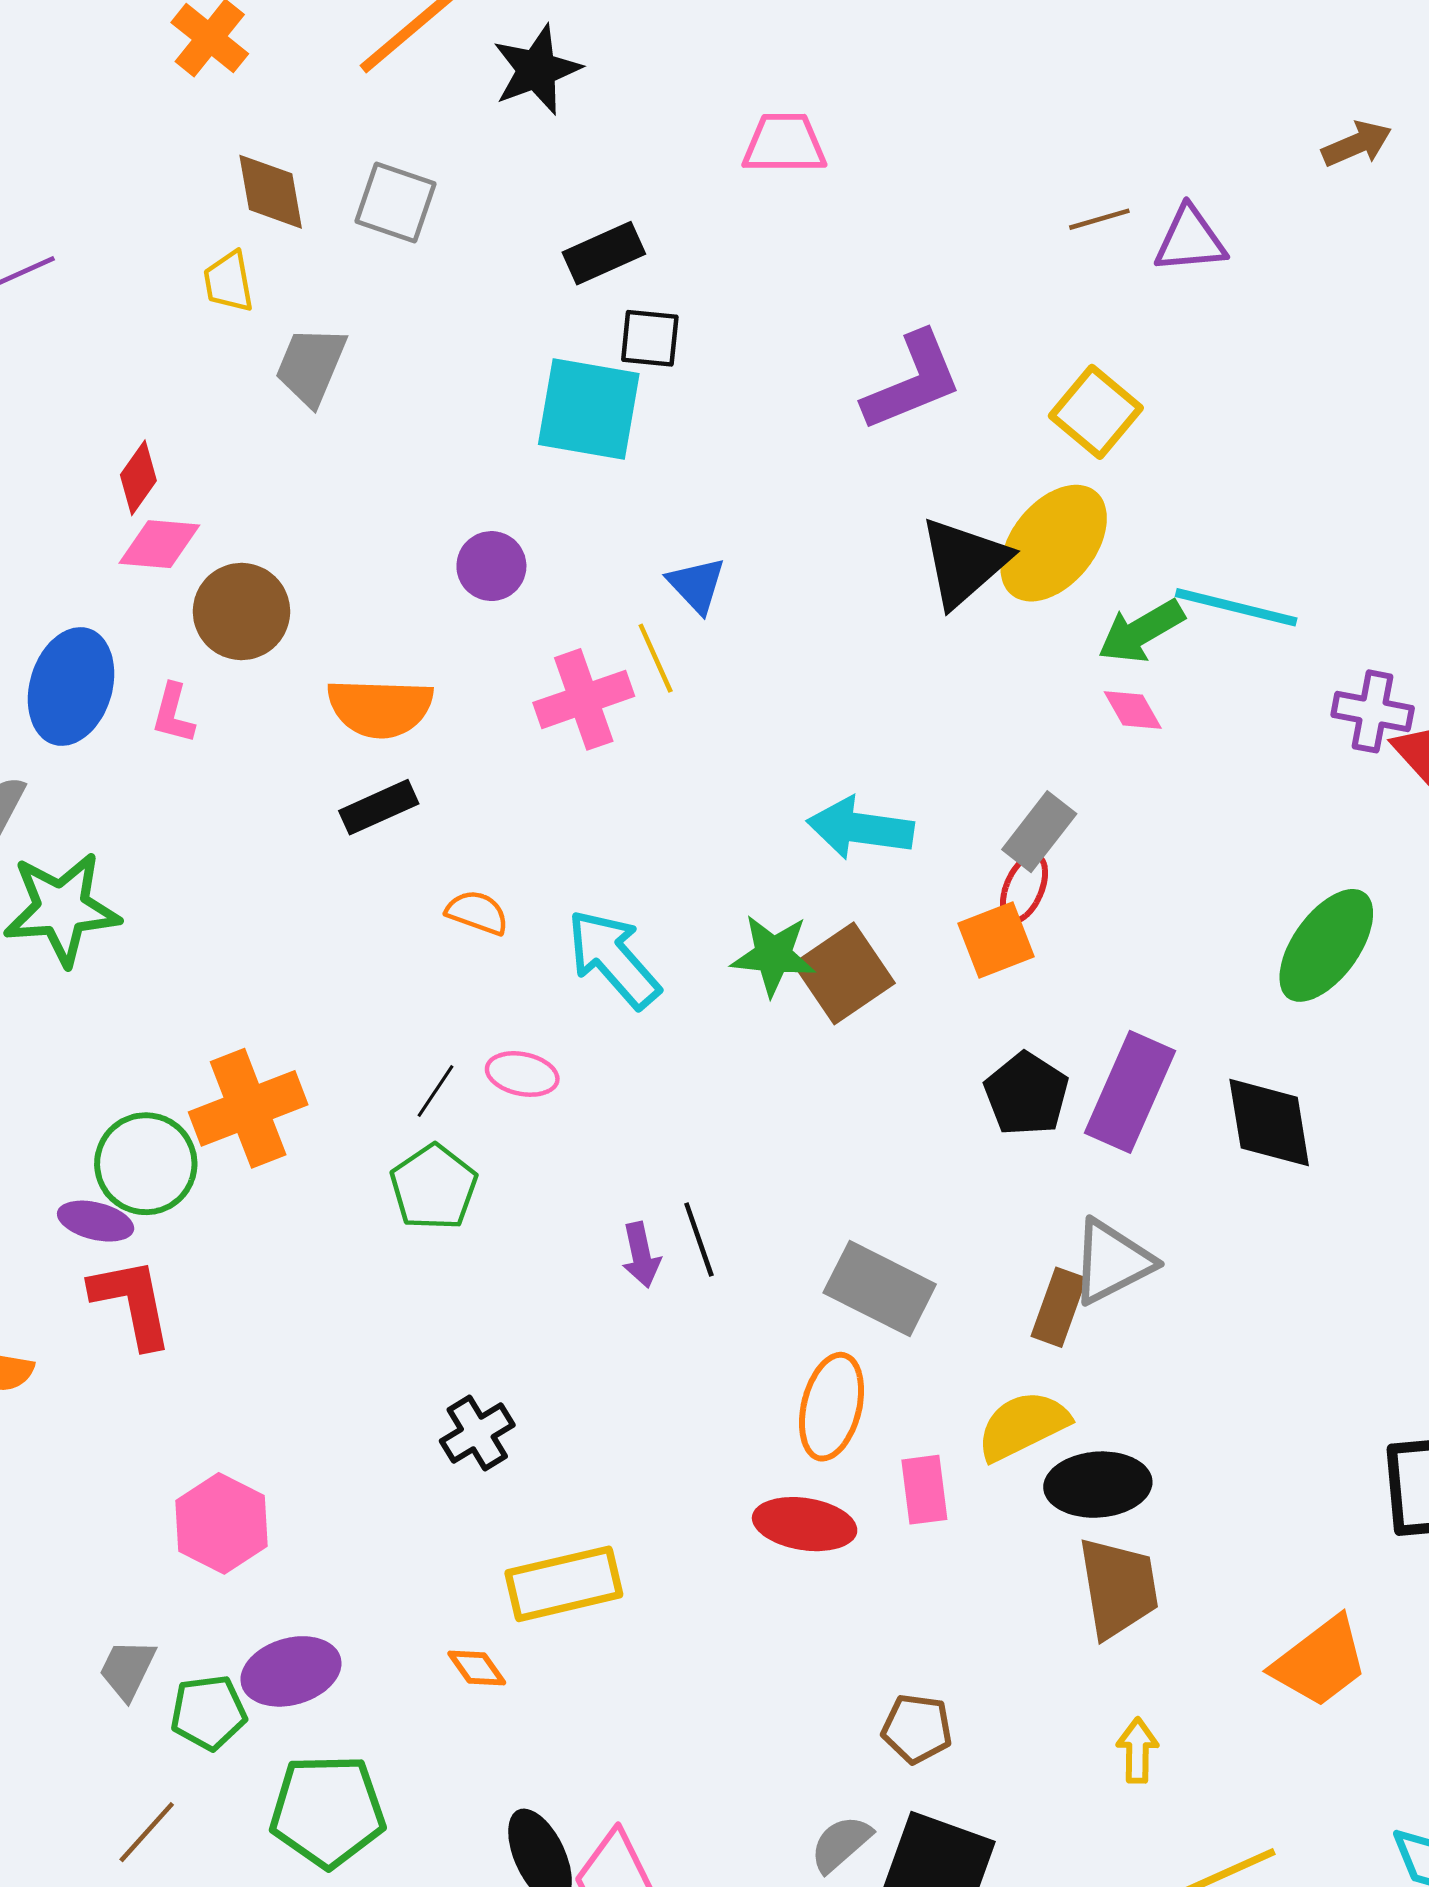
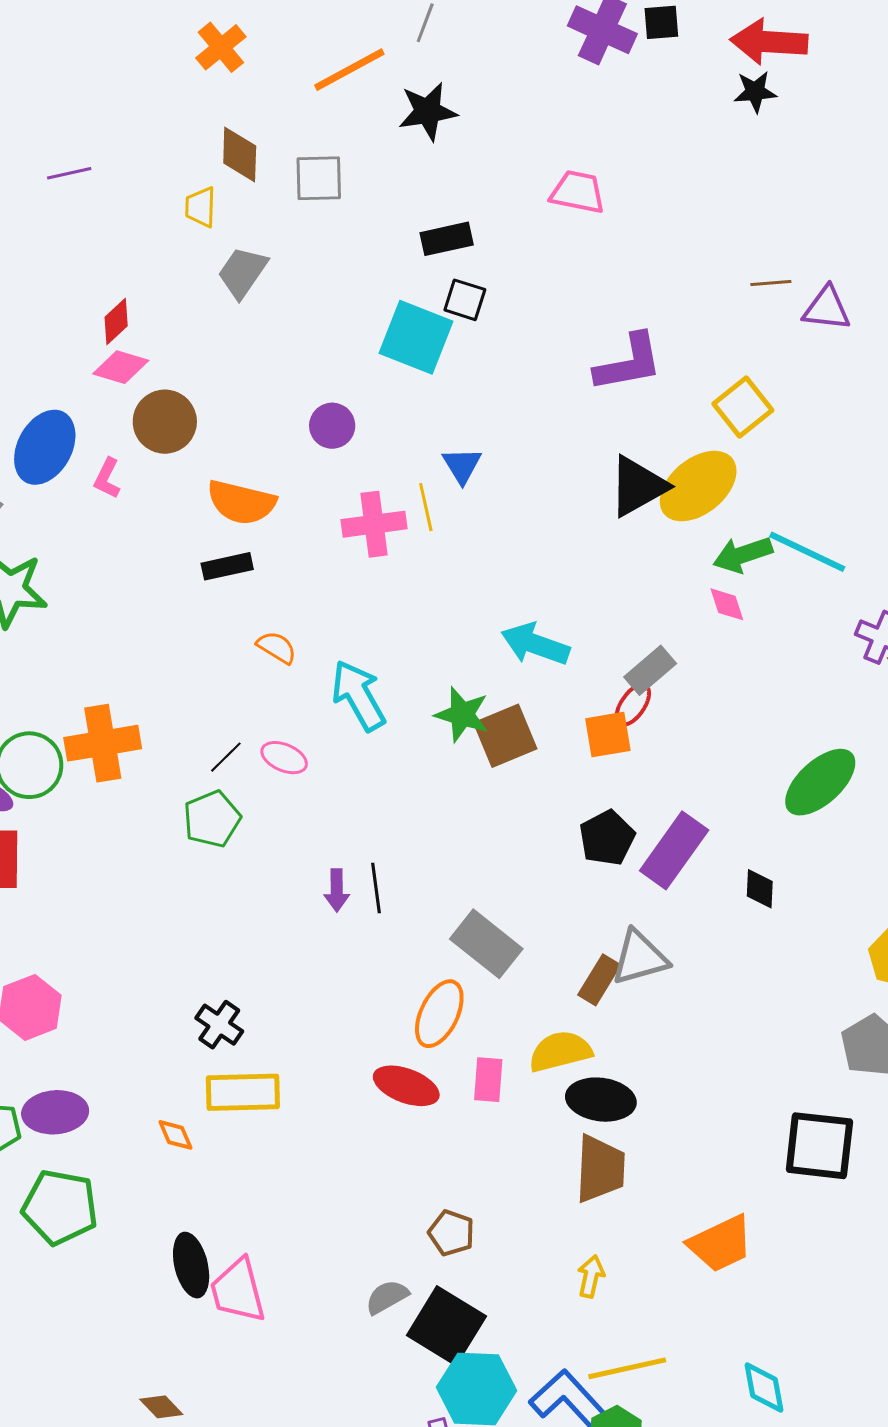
gray square: (395, 203) -> (319, 178), turned -32
black diamond: (1269, 1123) -> (760, 889), size x0.6
black cross: (477, 1433) -> (219, 1025), moved, turned -36

